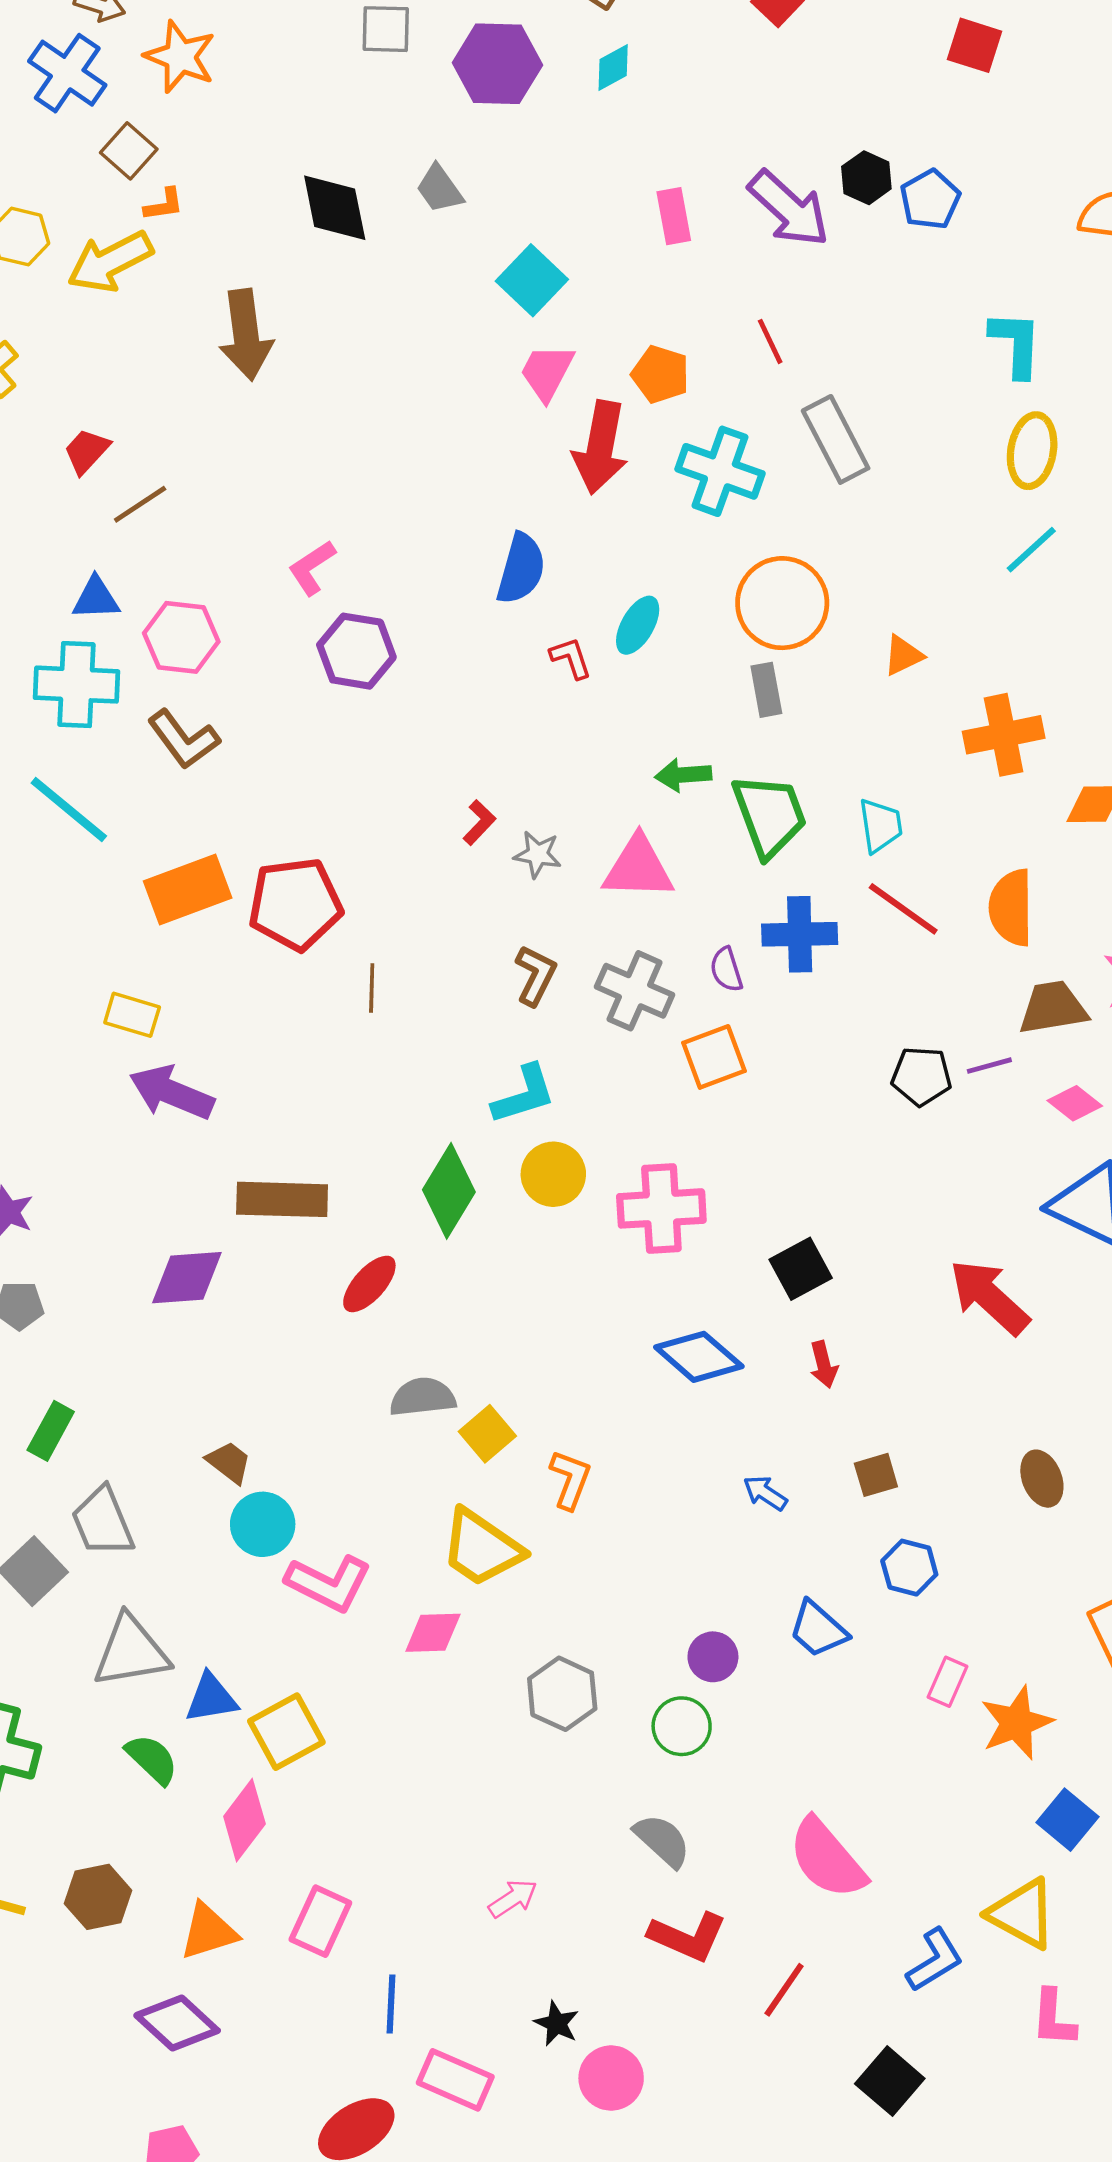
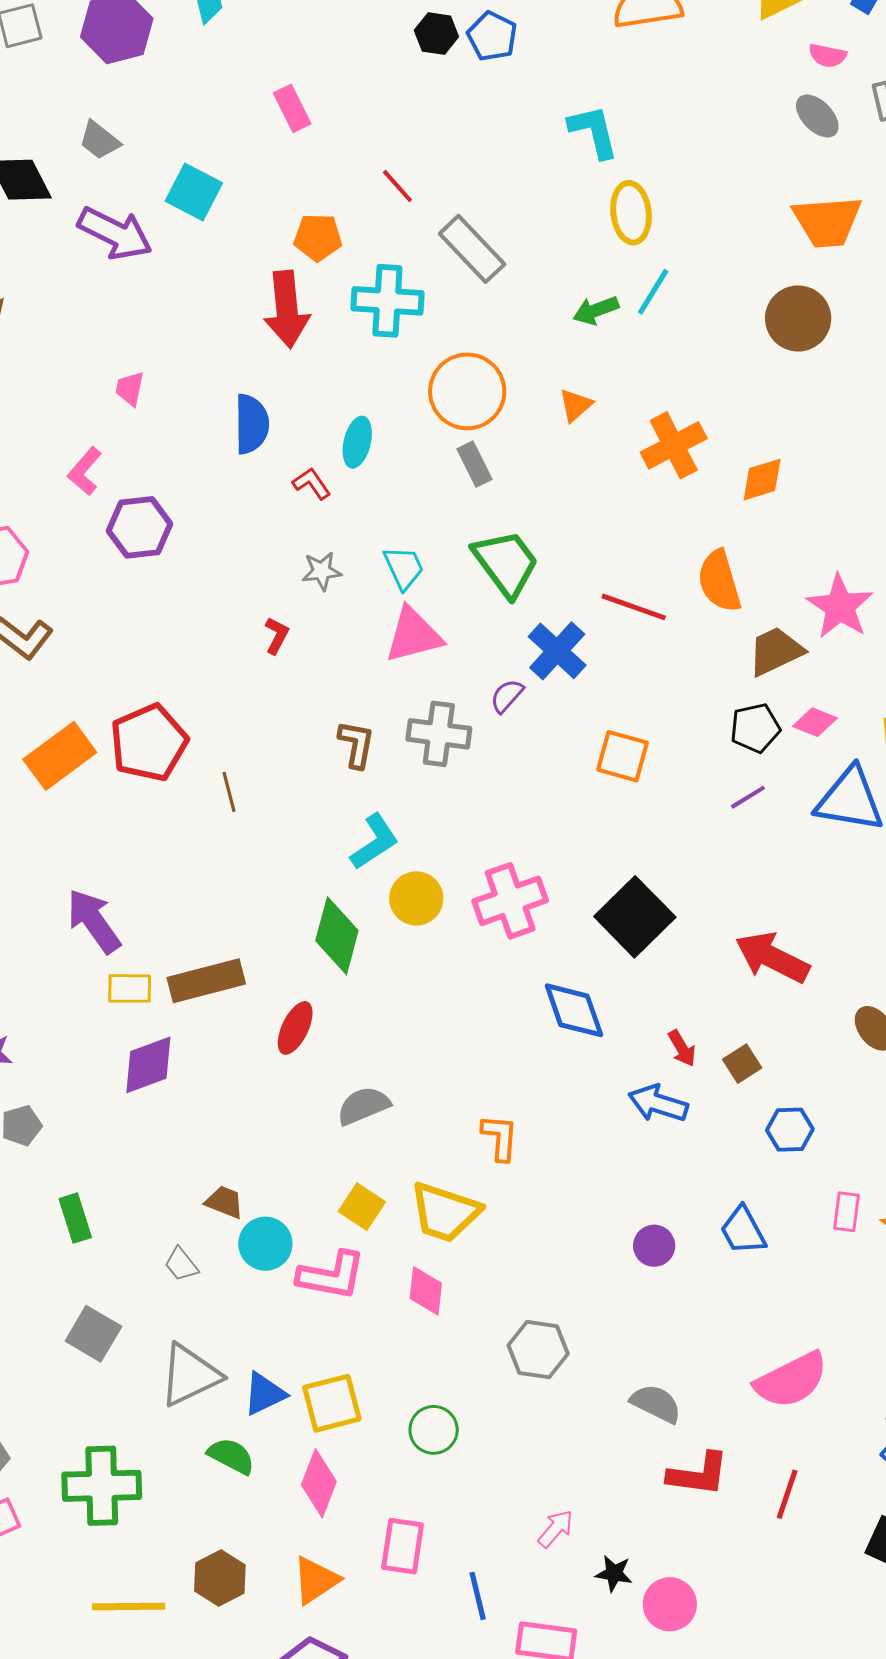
purple arrow: (789, 209) -> (115, 233), moved
pink trapezoid: (547, 372) -> (130, 389), moved, size x0.7
green arrow: (683, 775) -> (596, 310), moved
cyan trapezoid: (881, 825) -> (404, 568), moved
gray star: (538, 854) -> (322, 571), moved
blue cross: (800, 934) -> (557, 651), turned -30
purple semicircle: (726, 970) -> (507, 696), turned 75
yellow rectangle: (132, 1015) -> (130, 988), moved
orange square: (714, 1057) -> (622, 756), moved, turned -38
purple line: (989, 1066) -> (748, 797), moved
black pentagon: (921, 1076) -> (755, 728), moved
purple arrow: (172, 1093) -> (94, 921), turned 48
black square: (801, 1269) -> (635, 917), size x1.5
red arrow: (989, 1297) -> (772, 958), moved
blue diamond: (699, 1357) -> (574, 1010), turned 46
red arrow: (824, 1364) -> (682, 1048), moved
green rectangle: (51, 1431) -> (75, 1218), turned -30
yellow square: (487, 1434) -> (362, 1207), moved
blue arrow: (765, 1493) -> (658, 1103), size x1.5
gray trapezoid: (103, 1522) -> (181, 1264), moved, size x0.6
blue trapezoid: (818, 1629) -> (743, 1231), moved, turned 36
pink diamond: (433, 1633) -> (426, 1291), turned -66
gray hexagon: (562, 1694) -> (538, 1350), moved
green circle: (682, 1726) -> (434, 1430), moved
yellow square: (286, 1732) -> (332, 1403), turned 30
pink semicircle: (827, 1859) -> (791, 1380), turned -60
pink arrow: (513, 1899) -> (556, 1529), moved

